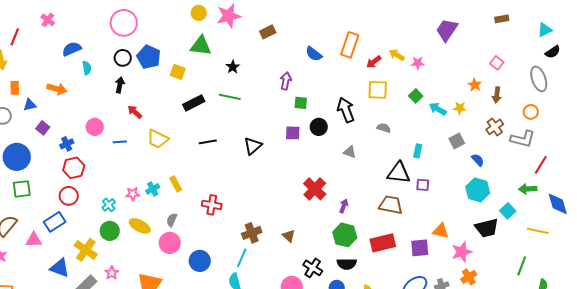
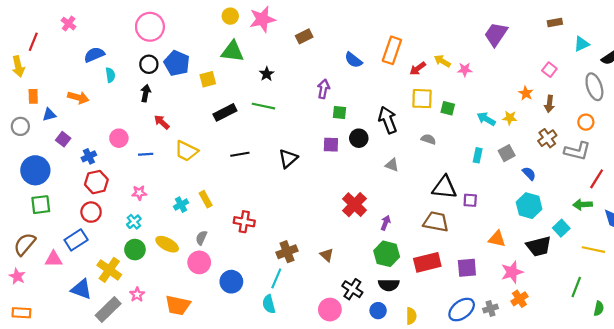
cyan triangle: (545, 30) -> (582, 44), moved
yellow square: (178, 72) -> (208, 79), turned -35
green square: (416, 96) -> (448, 108), moved, turned -32
cyan rectangle: (418, 151) -> (478, 155), moved
pink star: (133, 194) -> (139, 193), moved
orange triangle: (441, 231) -> (497, 239), moved

